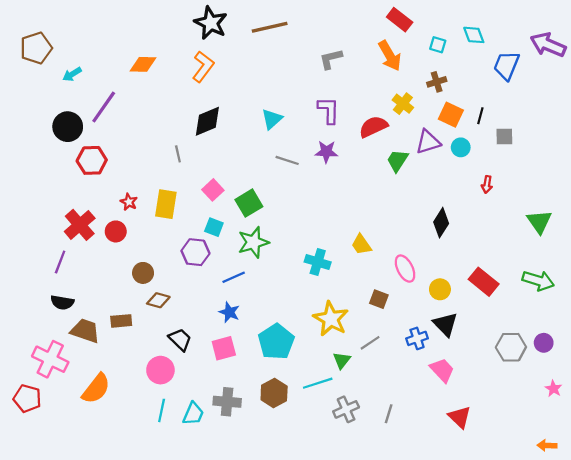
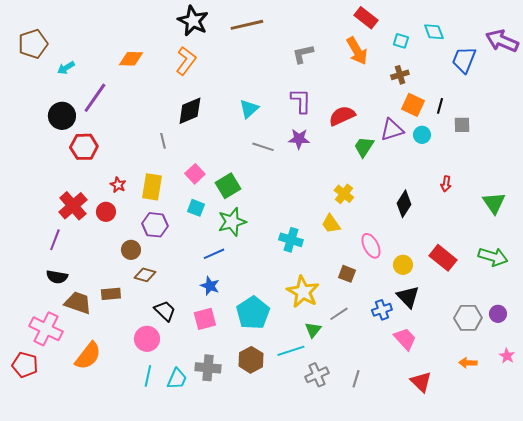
yellow cross: (403, 104) -> (344, 194), moved
red arrow: (487, 184) -> (446, 184), moved
purple hexagon: (195, 252) -> (155, 225), moved
orange arrow: (547, 445) -> (468, 363), moved

